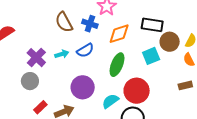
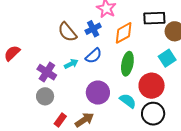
blue cross: (90, 24) -> (93, 29), turned -35
cyan square: (151, 56) -> (167, 58), moved
cyan semicircle: (110, 101) -> (128, 101), turned 84

